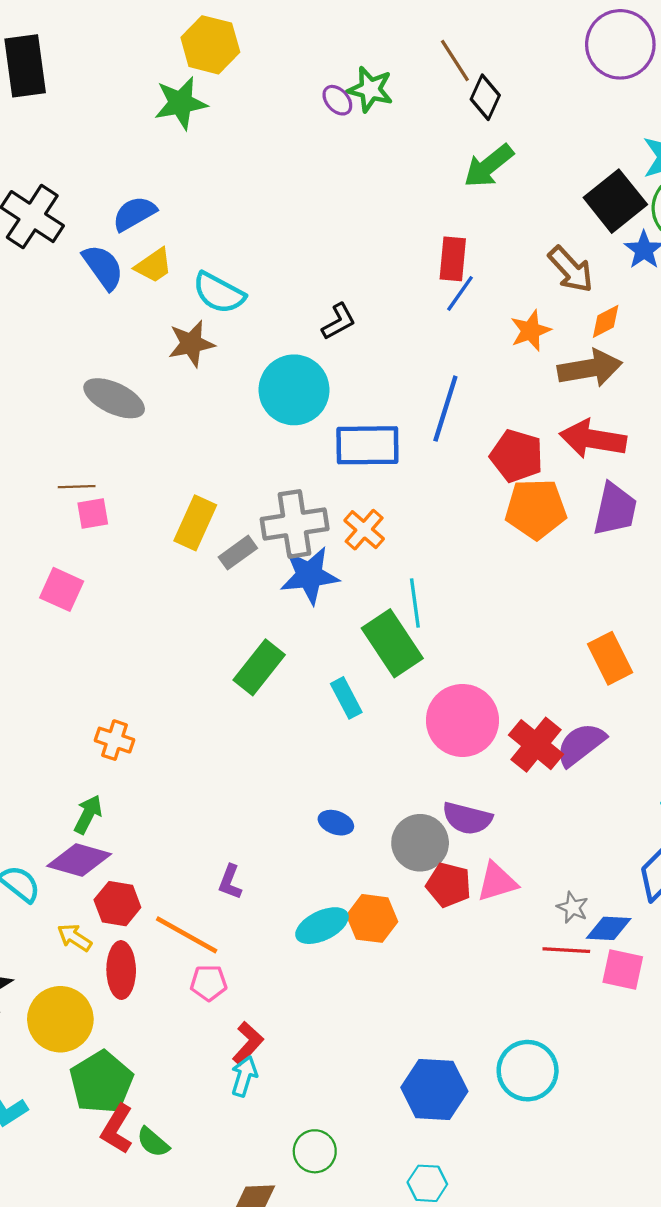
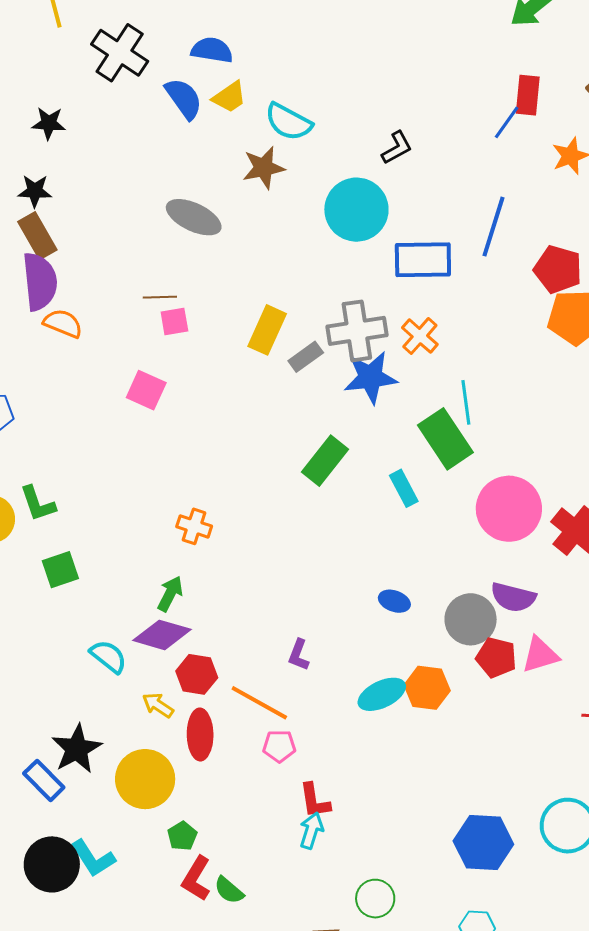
blue semicircle: (134, 214) -> (212, 50), turned 39
red rectangle: (453, 259) -> (528, 95), moved
red L-shape: (248, 1043) -> (315, 801), turned 129
green pentagon: (101, 1082) -> (182, 836), size x0.5

